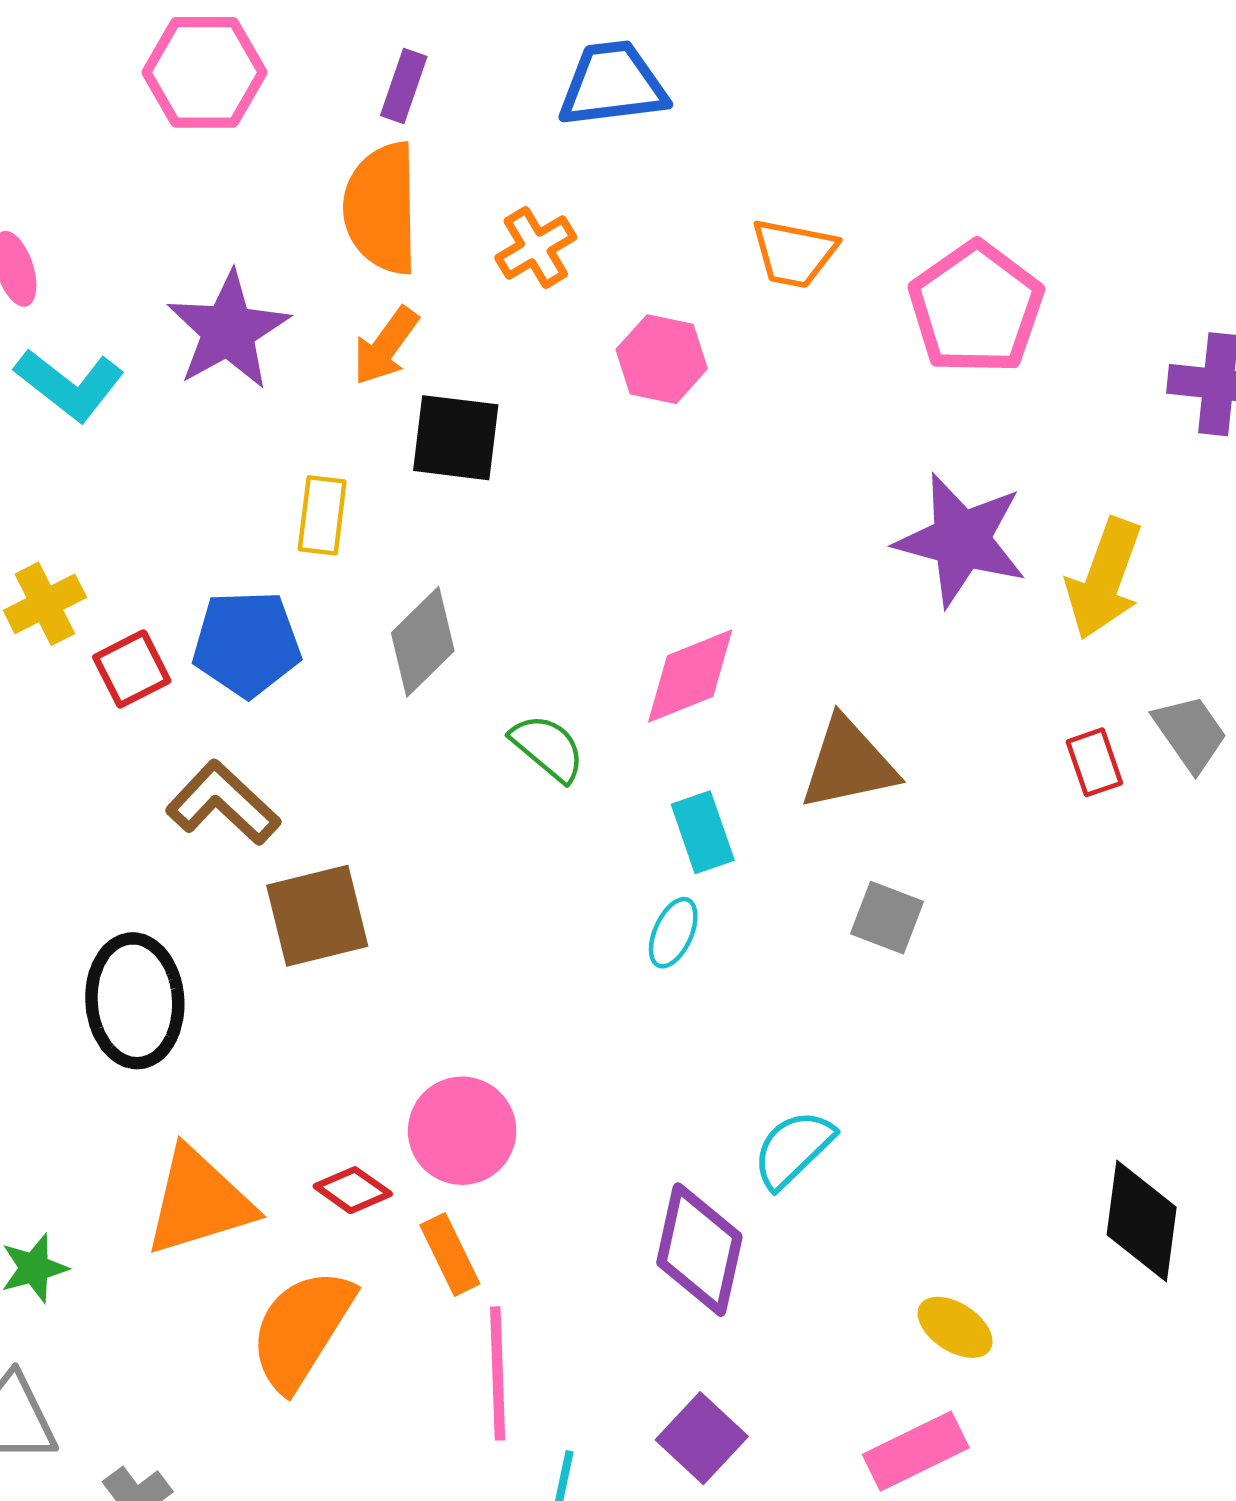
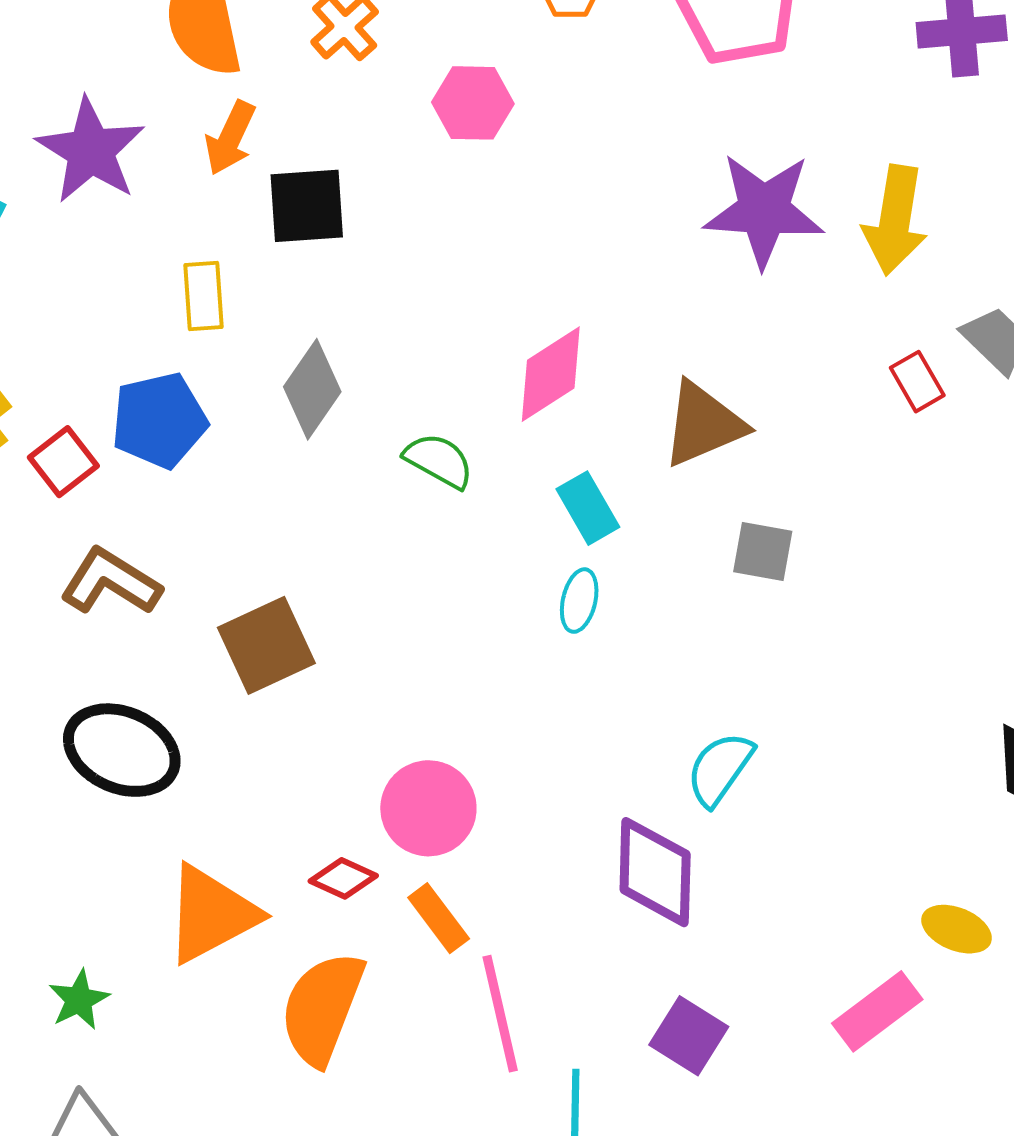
brown L-shape: (223, 803) -> (111, 582), moved
black ellipse: (135, 1001) -> (122, 750), turned -52
yellow ellipse: (955, 1327) -> (957, 929), moved

